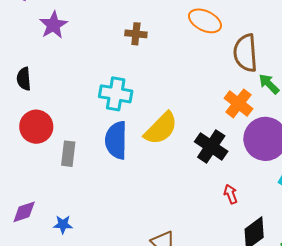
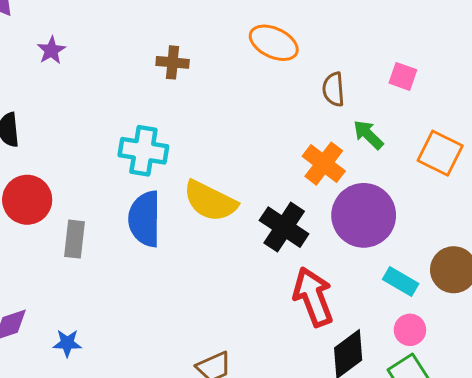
purple star: (53, 25) -> (51, 50), size x0.7
brown semicircle: (245, 53) -> (334, 89), size x0.6
yellow semicircle: (161, 128) -> (210, 201), turned 72
red arrow: (231, 194) -> (313, 297), size x2.0

